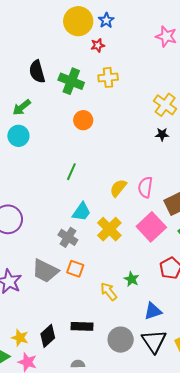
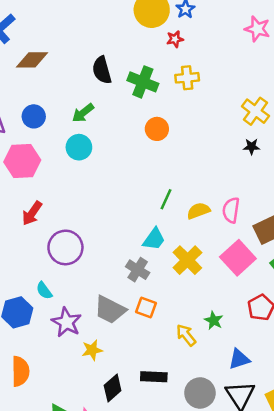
green line: (71, 172) -> (166, 199), moved
yellow semicircle: (118, 188) -> (198, 211), turned 30
yellow star: (20, 338) -> (92, 350), moved, turned -30

